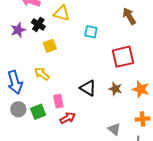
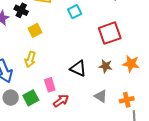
cyan square: (91, 32) -> (75, 12), turned -32
yellow arrow: (42, 74) -> (30, 59), turned -105
orange cross: (143, 119) -> (127, 100), moved
gray triangle: (114, 129) -> (101, 96), moved

